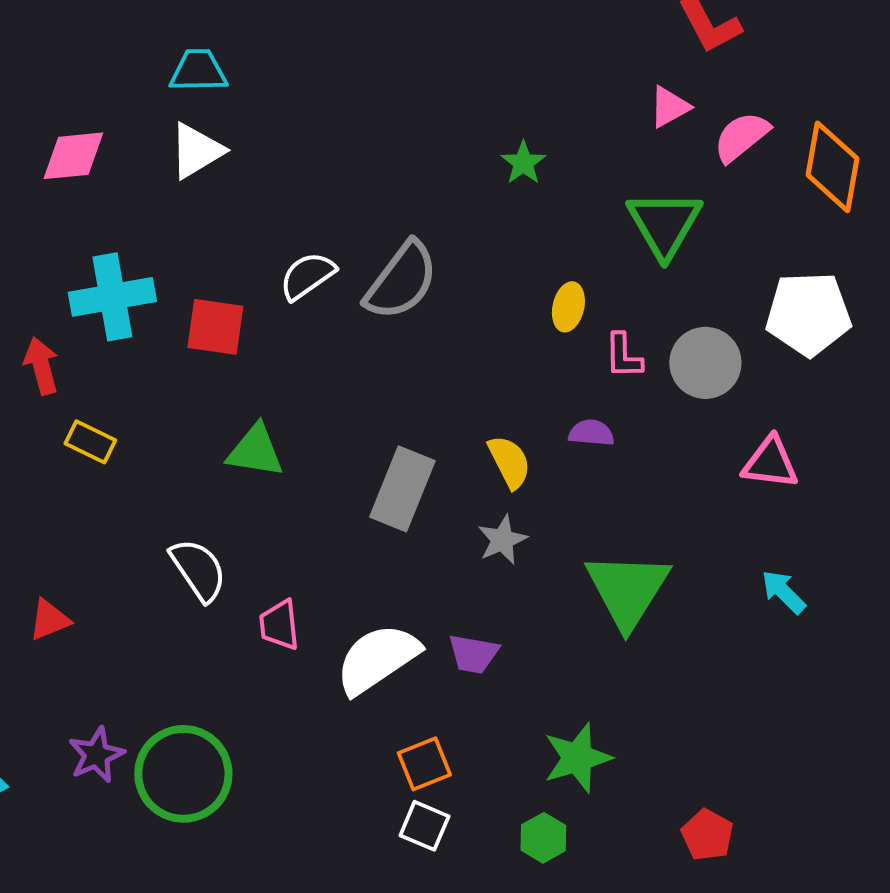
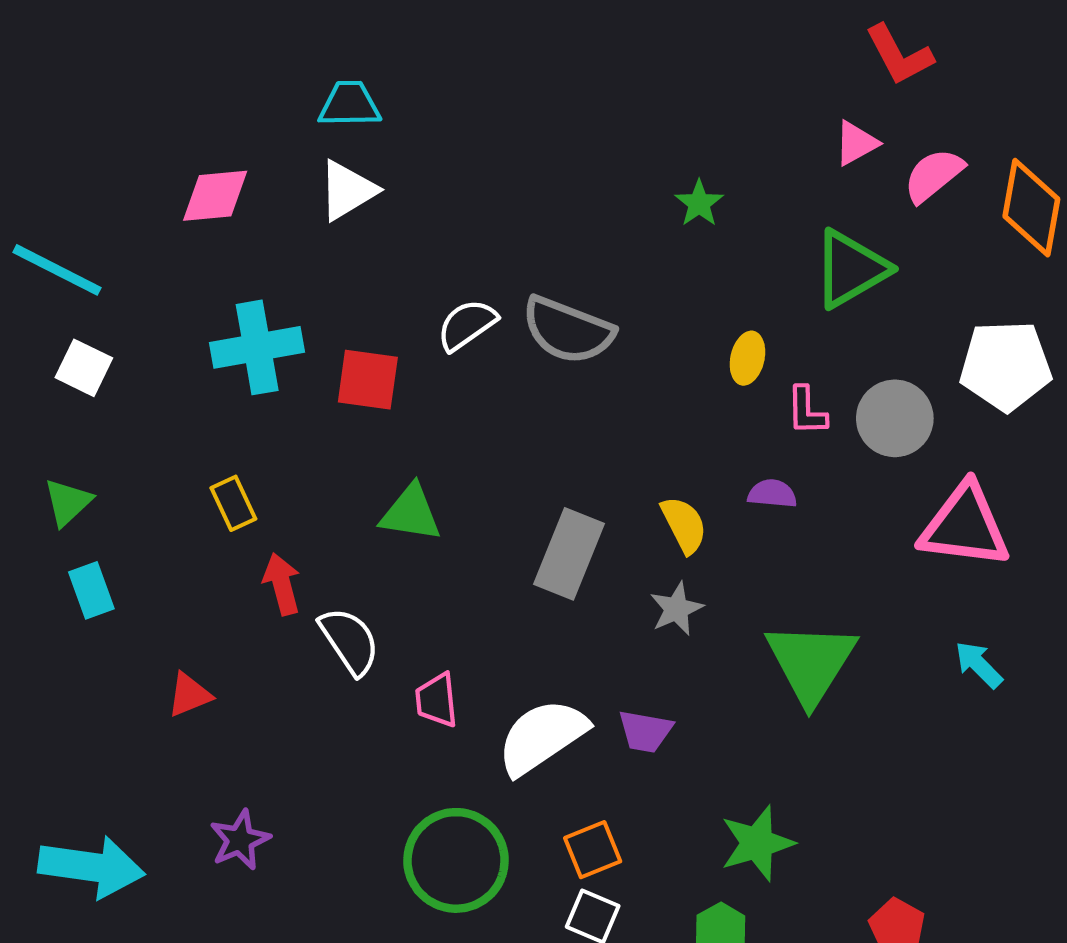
green triangle: (664, 224) -> (851, 269), turned 30
gray semicircle: (401, 281) -> (568, 330), turned 74
red arrow: (41, 366) -> (282, 584), moved
yellow rectangle: (90, 442) -> (233, 503), turned 39
pink triangle: (770, 463) -> (965, 526), size x1.5
green circle: (183, 774) -> (456, 860), moved

